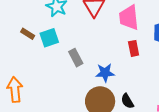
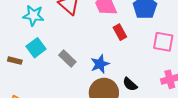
brown rectangle: (28, 34) -> (15, 61), moved

